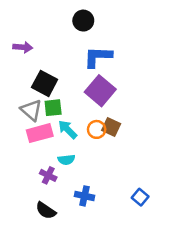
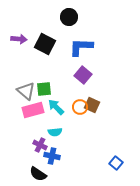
black square: (45, 83) -> (45, 44), moved
purple square: (100, 91) -> (83, 75), size x0.7
blue cross: (84, 196) -> (52, 156), moved

